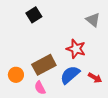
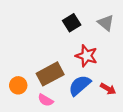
black square: (34, 15) -> (72, 23), moved
pink semicircle: (40, 88) -> (46, 100), turned -32

